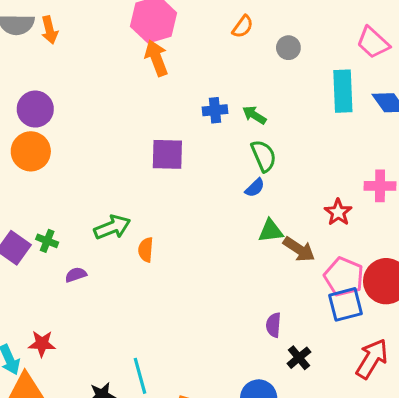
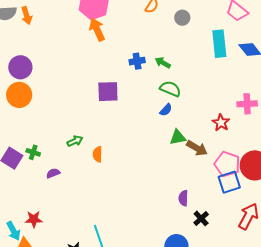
green semicircle: (264, 156) -> (170, 89), turned -40
green arrow: (112, 227) -> (75, 141), size x0.7

